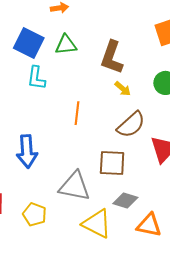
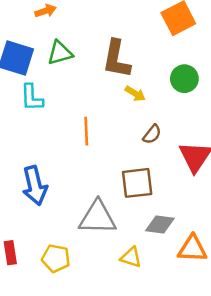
brown semicircle: (131, 125) -> (152, 134), size x0.6
yellow triangle: (97, 224) -> (131, 257), size x0.6

